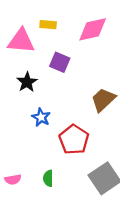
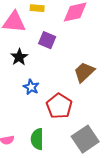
green semicircle: (48, 178) -> (37, 139), size x1.5

